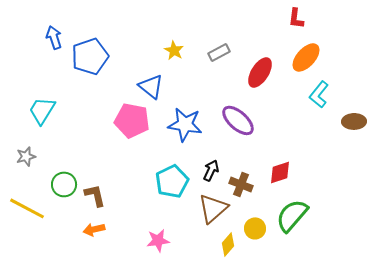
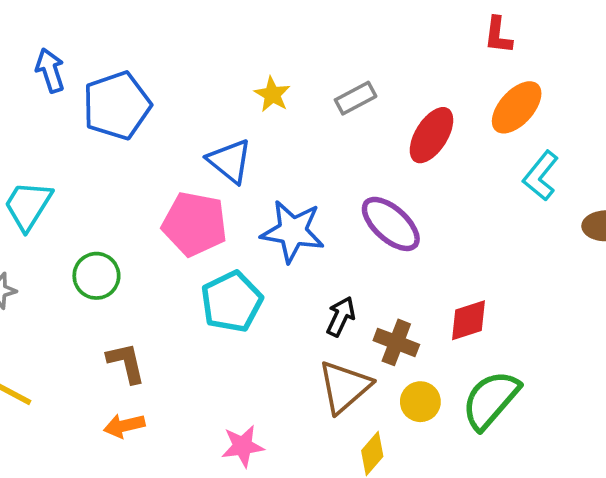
cyan pentagon: (172, 181) -> (232, 302), moved
green circle: (64, 184) -> (96, 276), moved
yellow circle: (255, 228) -> (420, 402), moved

